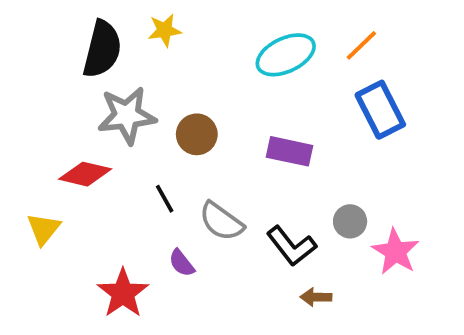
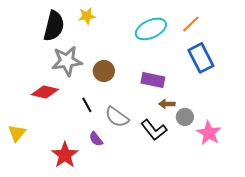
yellow triangle: (44, 229) -> (17, 133), moved
brown arrow: (316, 297) -> (167, 104), moved

